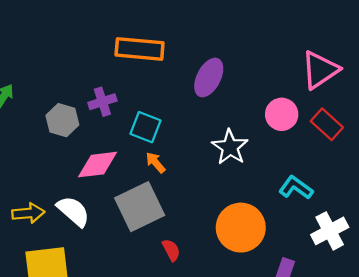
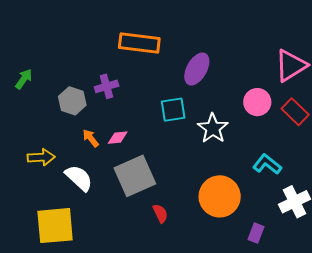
cyan square: (145, 127) -> (173, 110), moved, turned -32
orange arrow: (156, 163) -> (91, 138), moved
pink diamond: (97, 165) -> (118, 138), moved, size x0.6
yellow arrow: (28, 213) -> (41, 157), moved

